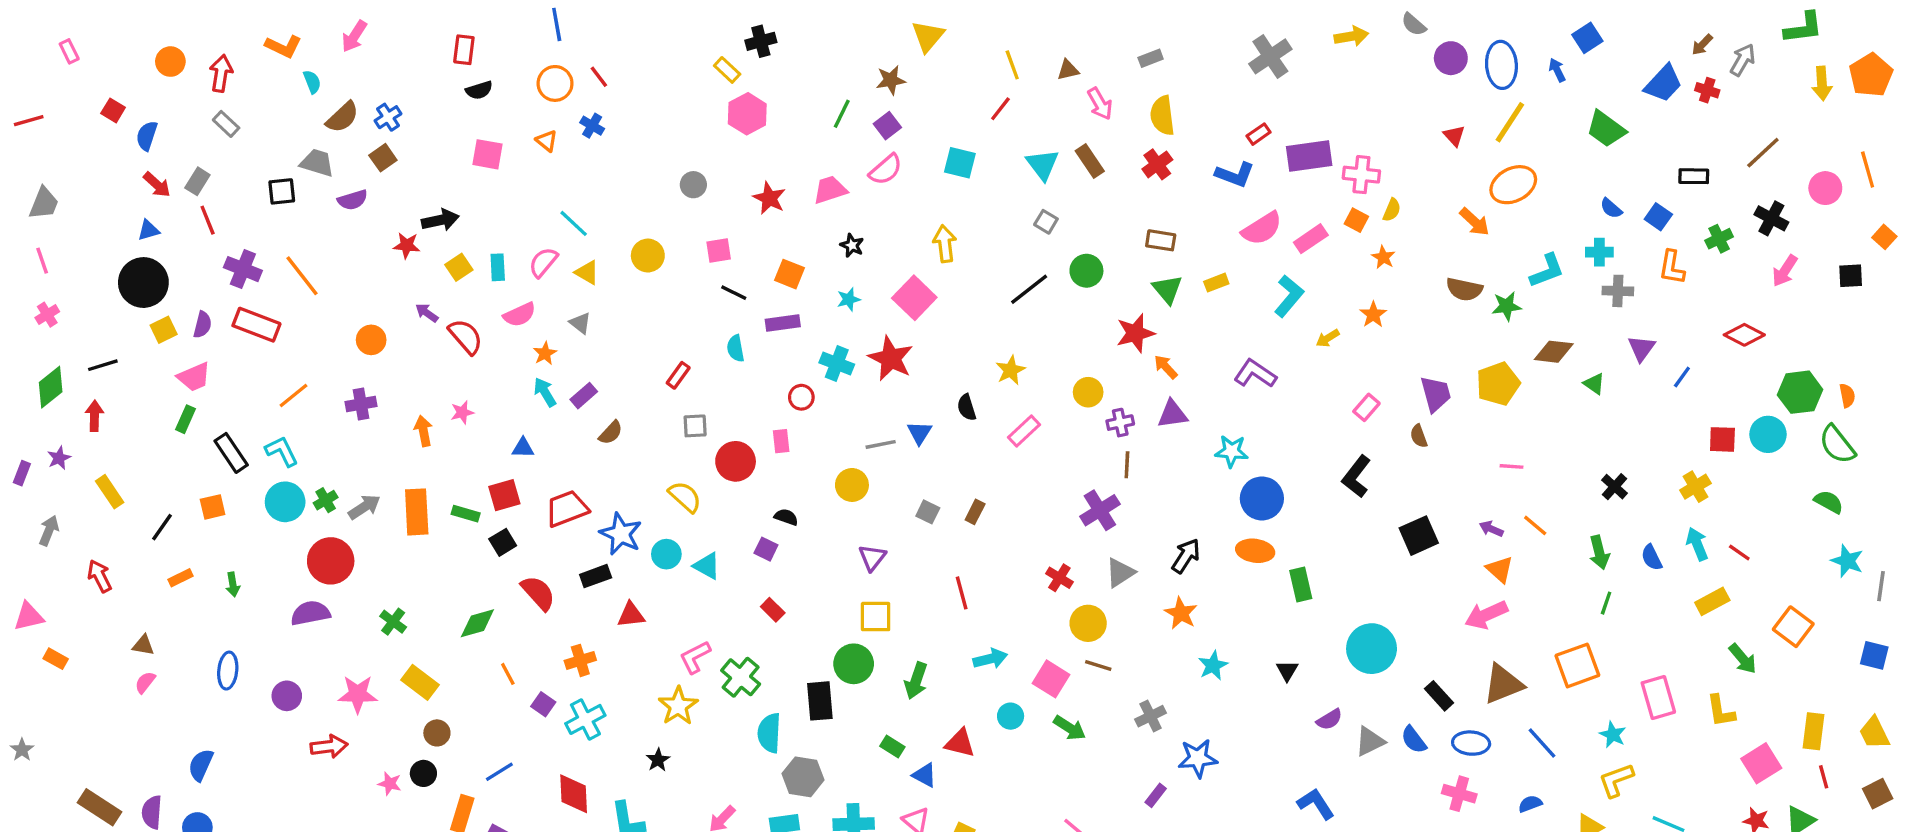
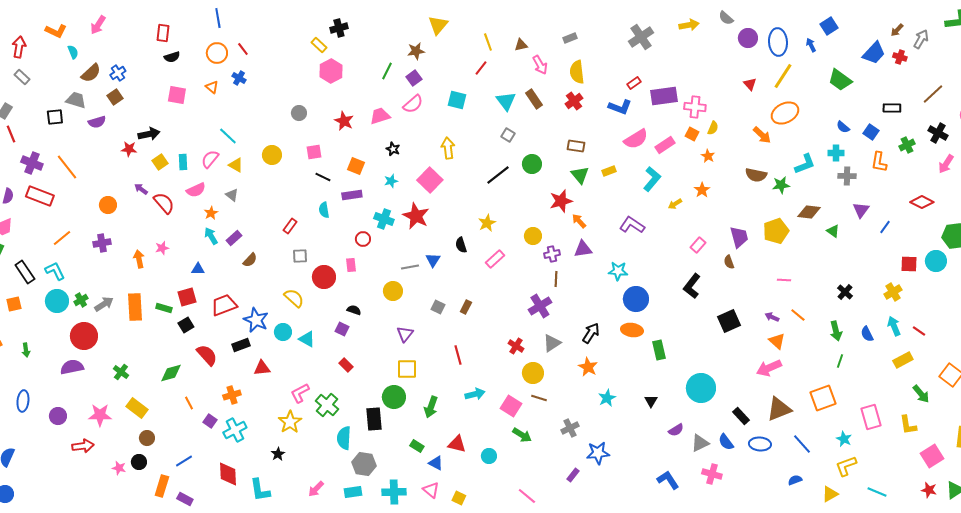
cyan circle: (1011, 716) -> (489, 456), moved
pink cross: (1459, 794) -> (712, 474), moved

